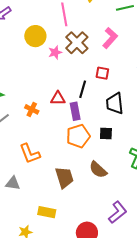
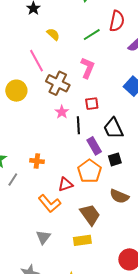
pink star: (55, 52) -> (62, 112), moved
red triangle: (58, 98) -> (65, 184), moved
purple rectangle: (75, 111) -> (94, 146), moved
gray triangle: (13, 183) -> (43, 237), turned -42
yellow rectangle: (47, 212) -> (82, 240), moved

